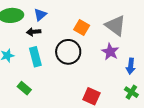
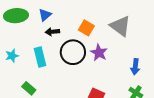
black arrow: (34, 32) -> (52, 32), moved
purple star: (110, 52) -> (99, 53), moved

